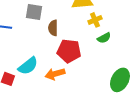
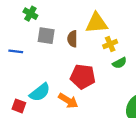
brown semicircle: (53, 28) -> (72, 39), moved
orange arrow: (55, 74) -> (68, 101), turned -132

